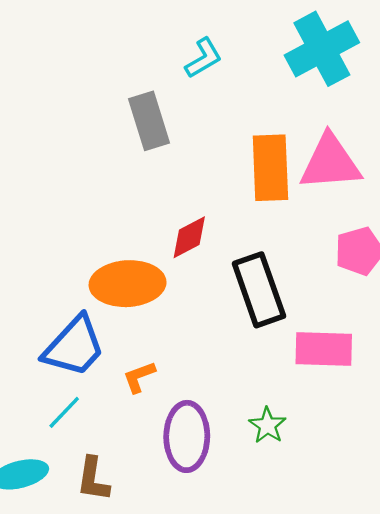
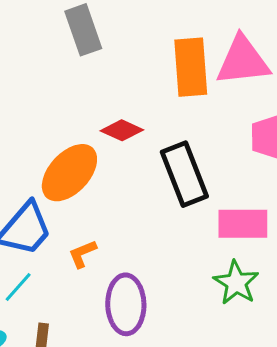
red diamond: (189, 237) -> (122, 130), turned 54
orange ellipse: (128, 284) -> (69, 173), turned -42
green star: (267, 425) -> (236, 283), moved, size x1.4

